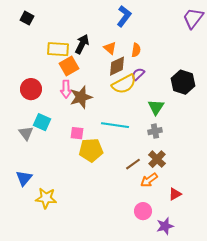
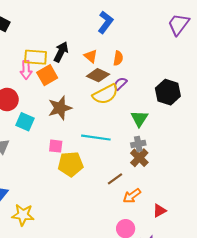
brown diamond: (117, 66) -> (98, 75), turned 50
pink arrow: (66, 89) -> (26, 70), moved
cyan square: (42, 122) -> (25, 122), moved
brown cross: (157, 159) -> (139, 158), moved

